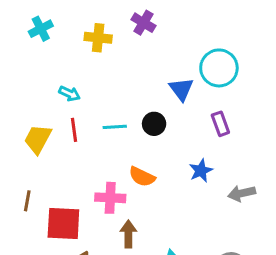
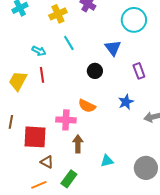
yellow cross: (98, 38) -> (58, 14), turned -30
cyan circle: (219, 68) -> (134, 20), moved
cyan line: (115, 127) -> (69, 43), moved, turned 63

